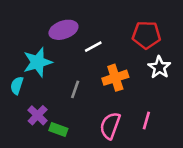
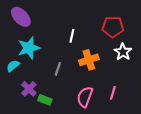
purple ellipse: (63, 30) -> (21, 17), moved, turned 65
white line: (93, 47) -> (72, 36), turned -48
cyan semicircle: (17, 85) -> (13, 66), turned 32

